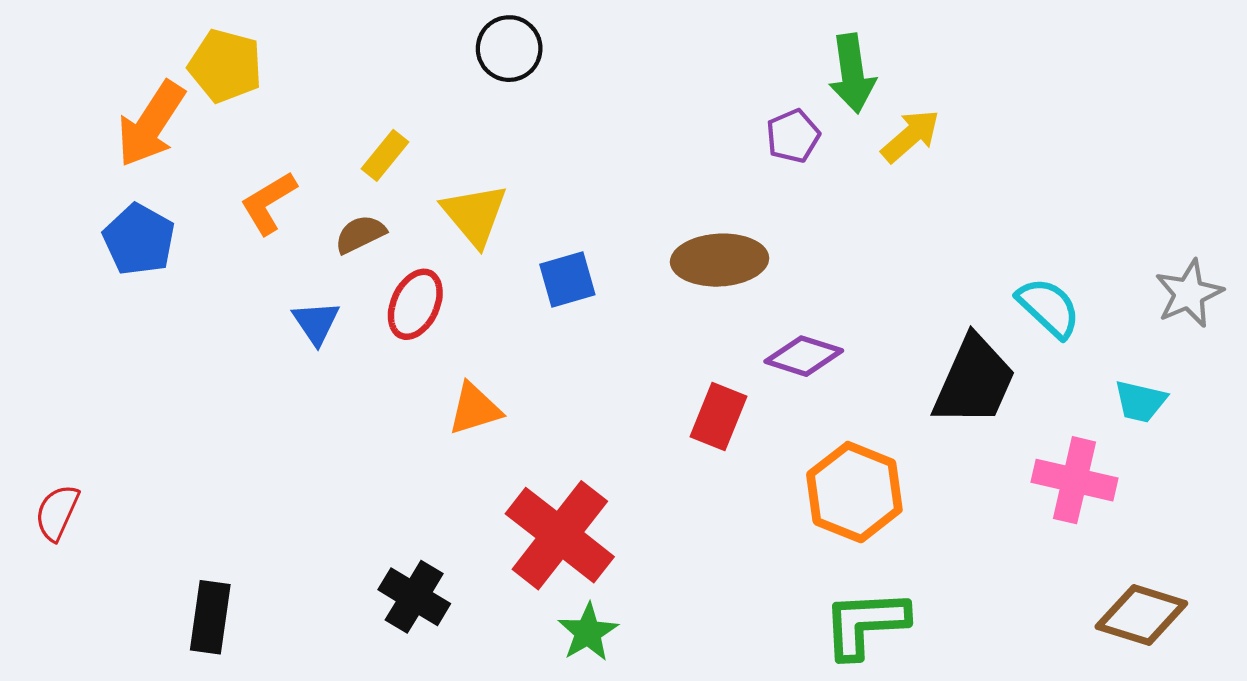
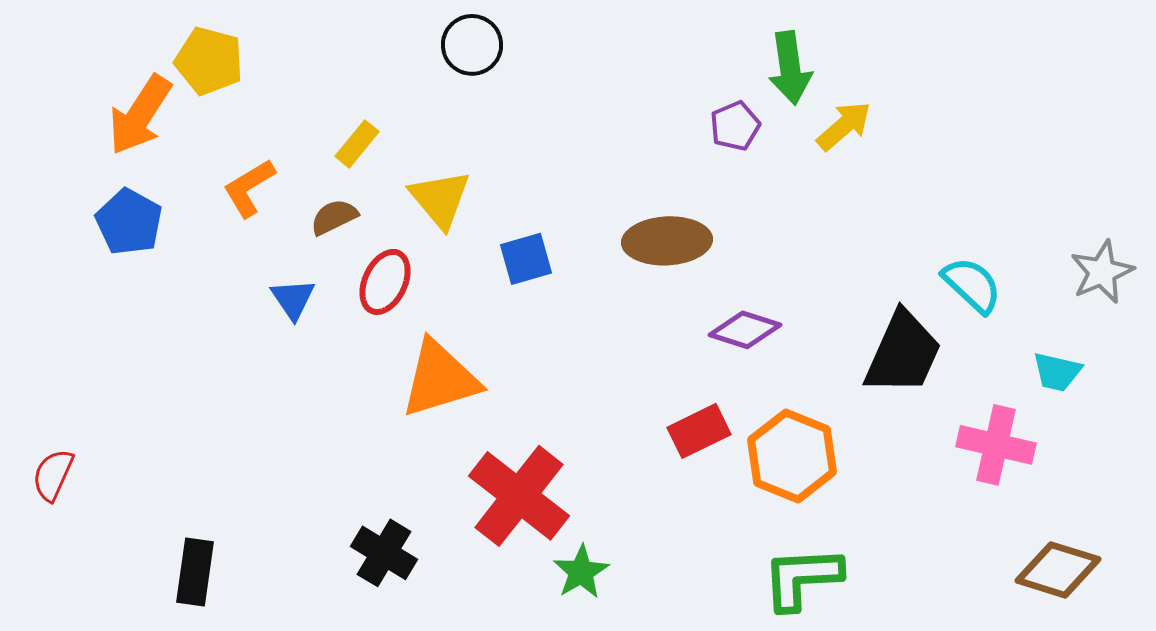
orange triangle: (475, 409) -> (440, 379), size x1.6
red rectangle: (718, 416) -> (699, 431), moved, turned 42
green star: (588, 632) -> (581, 572), moved

